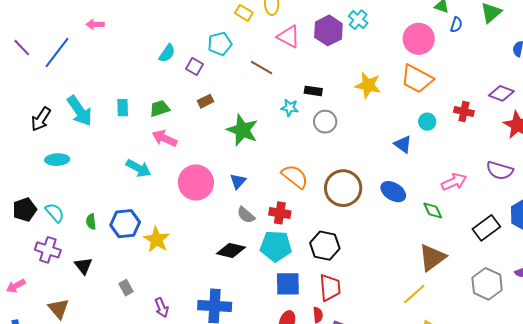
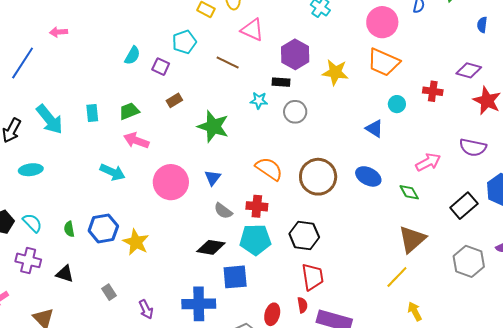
purple hexagon: (328, 30) -> (295, 54), moved
black triangle: (83, 266) -> (65, 274), turned -30
blue square: (288, 284) -> (235, 277), moved

